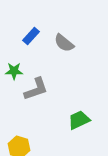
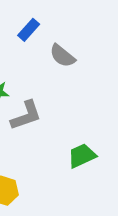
blue rectangle: (31, 36) -> (29, 30), moved

